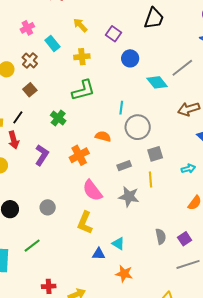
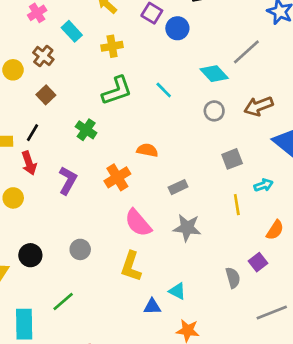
blue circle: (130, 58) -> (177, 28), moved
cyan line: (121, 108) -> (164, 90), moved, turned -48
gray circle: (138, 127) -> (214, 111), moved, size x0.6
gray square: (155, 154) -> (232, 159), moved
yellow line: (150, 179) -> (237, 205), moved
purple square: (185, 239) -> (258, 262), moved

